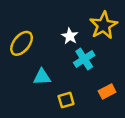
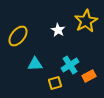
cyan cross: (84, 59) -> (70, 65), moved

